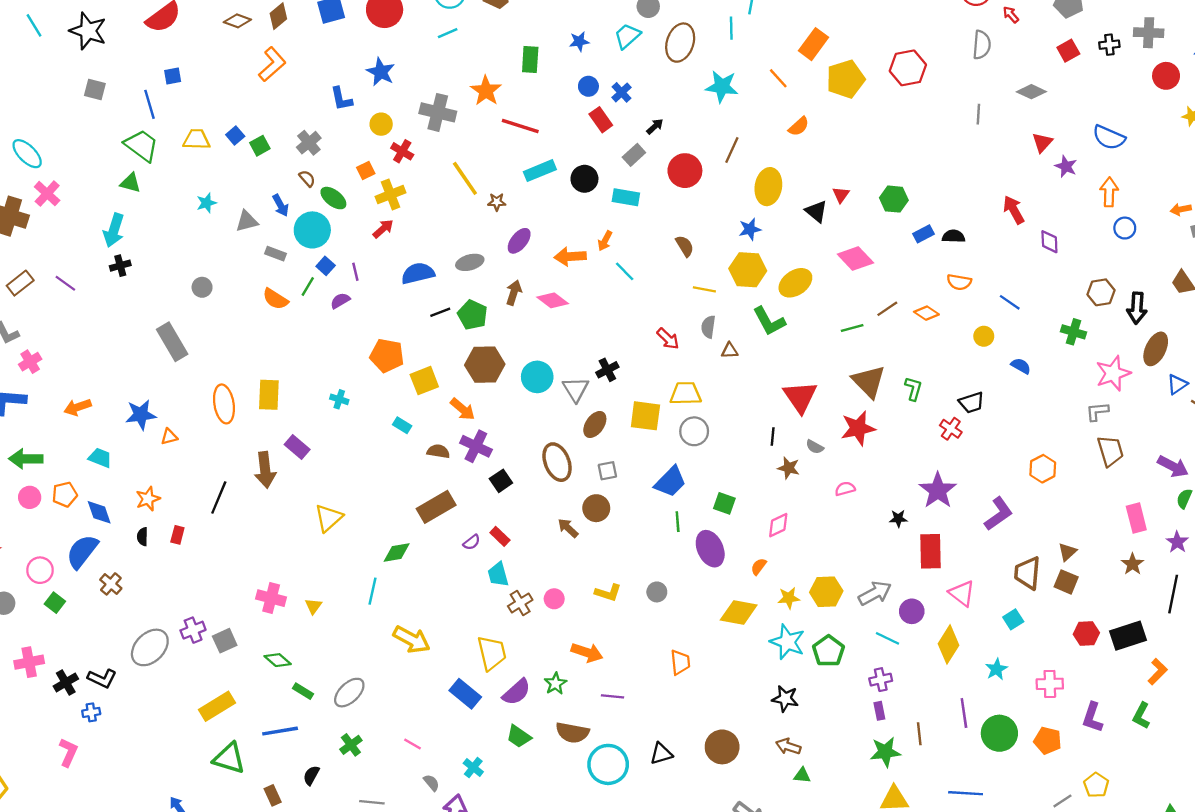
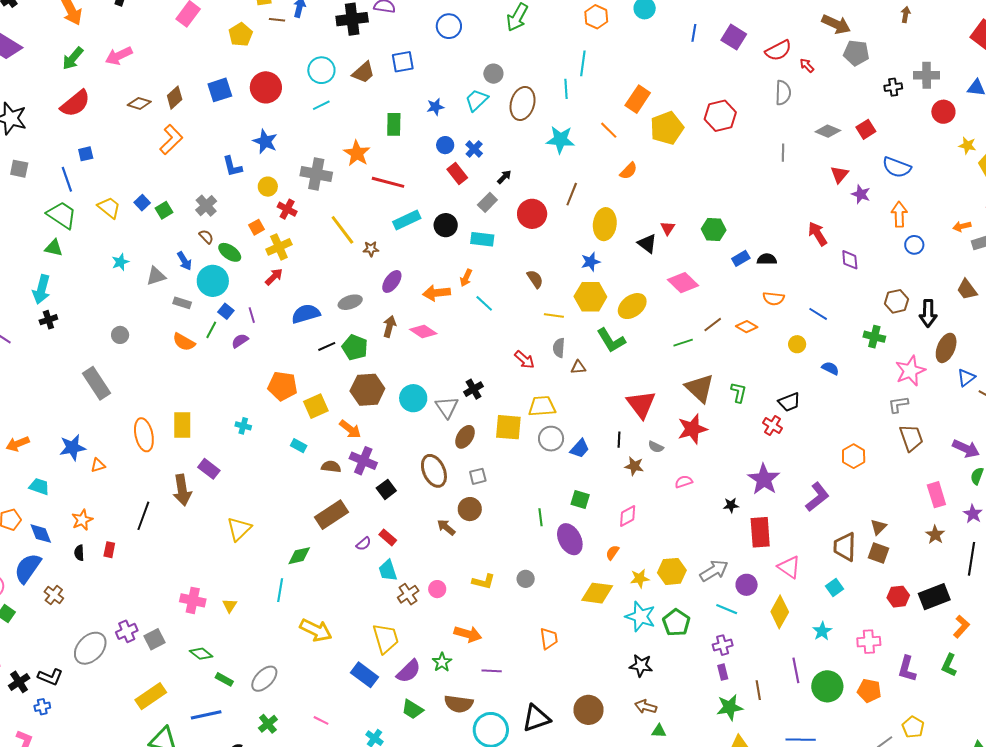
red square: (1068, 51) -> (866, 129), moved
yellow trapezoid: (197, 139) -> (109, 208), turned 40
blue trapezoid: (670, 482) -> (580, 448), moved, size x0.7
black triangle: (661, 754) -> (536, 718), size x1.4

